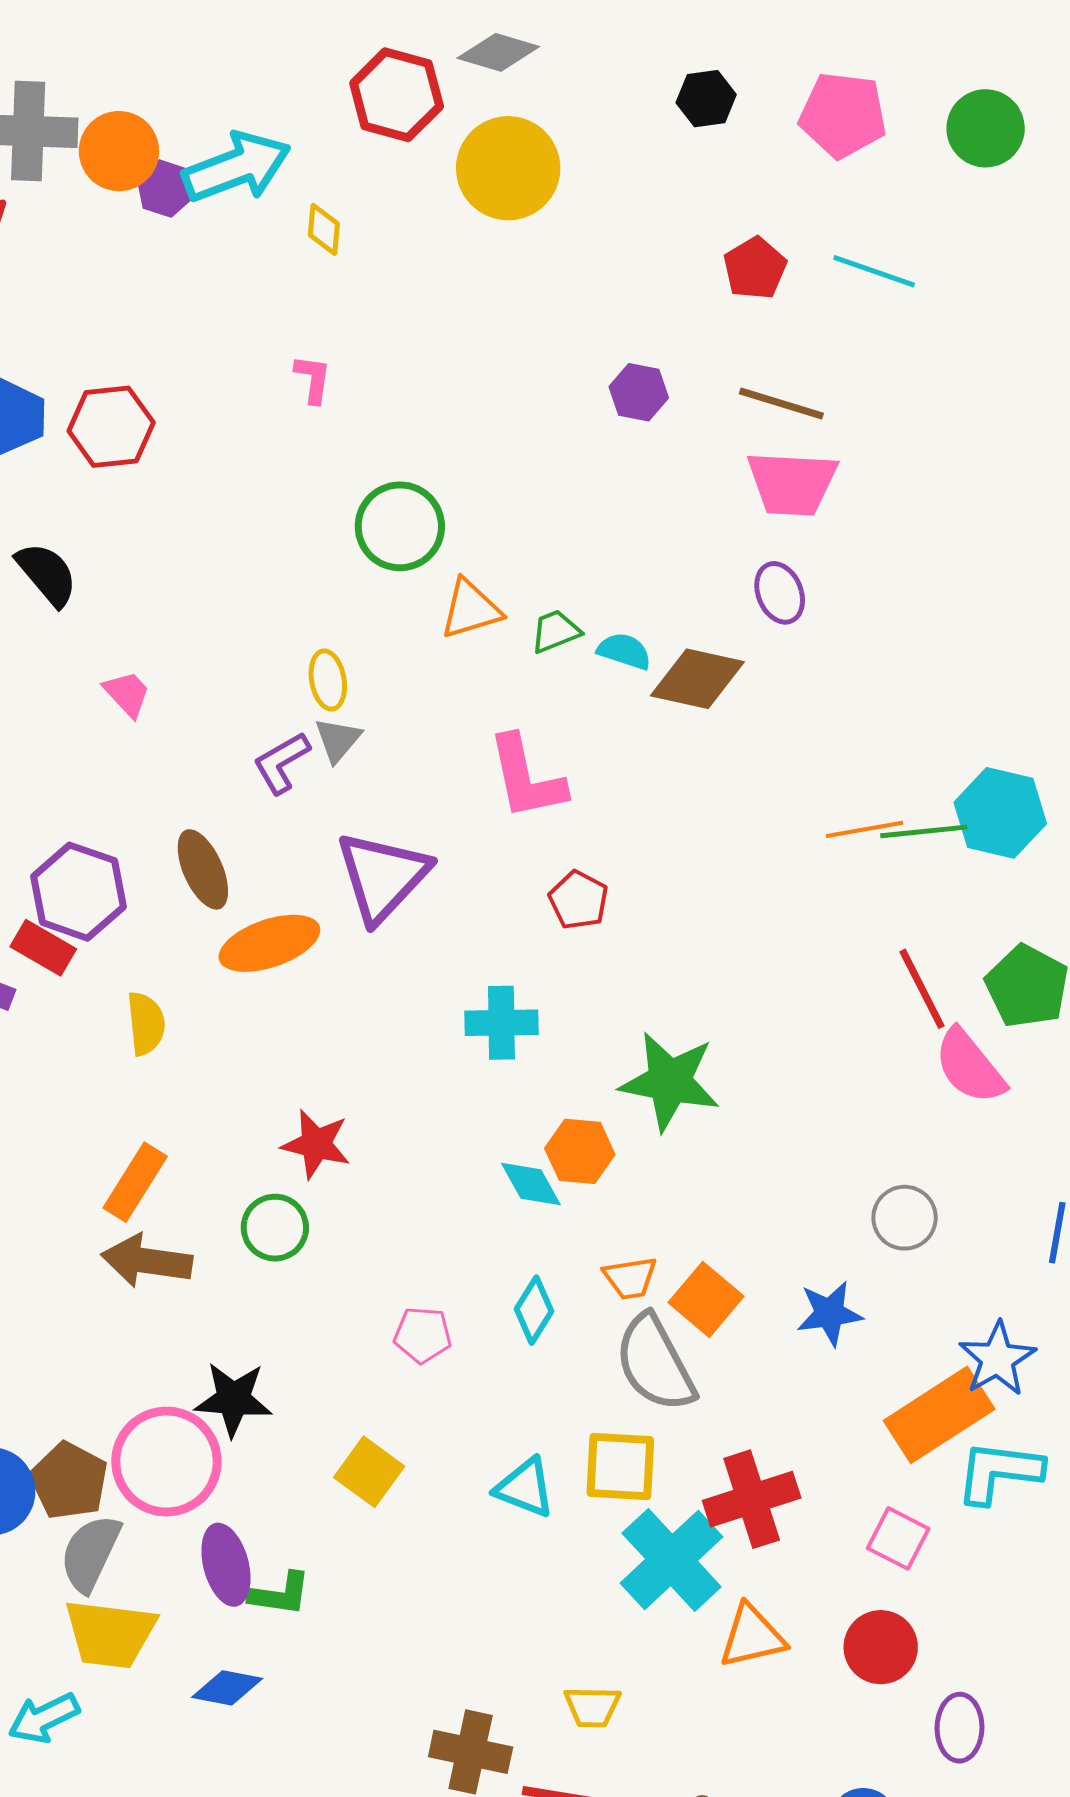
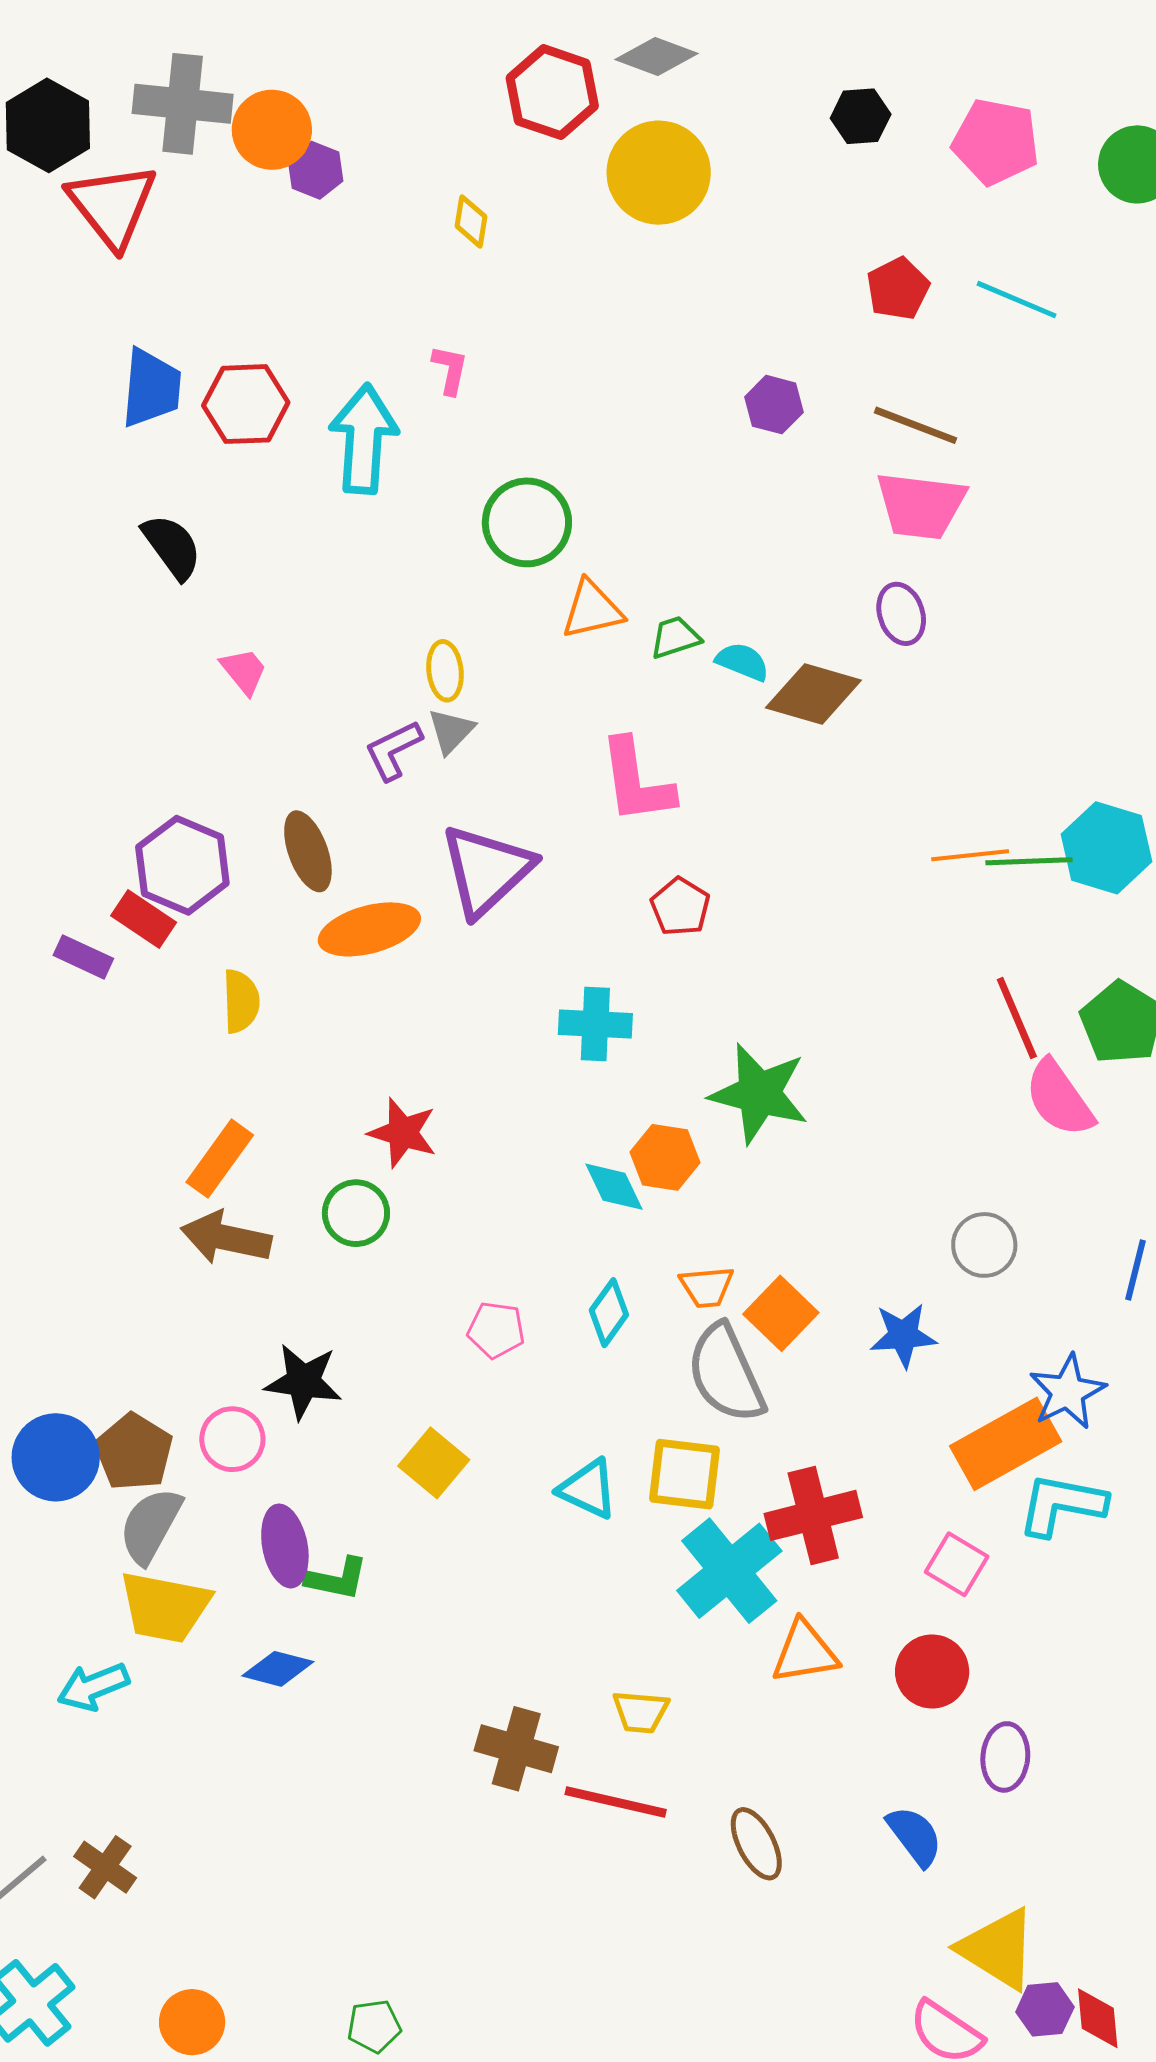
cyan arrow: (237, 167) -> (364, 439), moved, turned -69
pink circle: (166, 1462) -> (232, 1439), size x0.6

